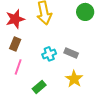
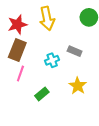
brown rectangle: (15, 44) -> (17, 50), size x1.5
gray rectangle: (71, 53) -> (75, 51), moved

